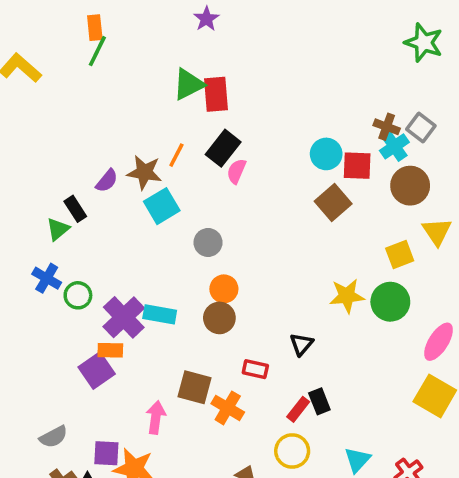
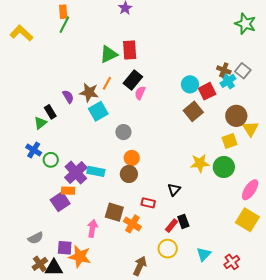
green triangle: (189, 84) -> (109, 54), moved
red square: (357, 166) -> (207, 91), turned -30
purple semicircle: (107, 181) -> (68, 97), turned -72
brown circle: (410, 186) -> (236, 116), moved

